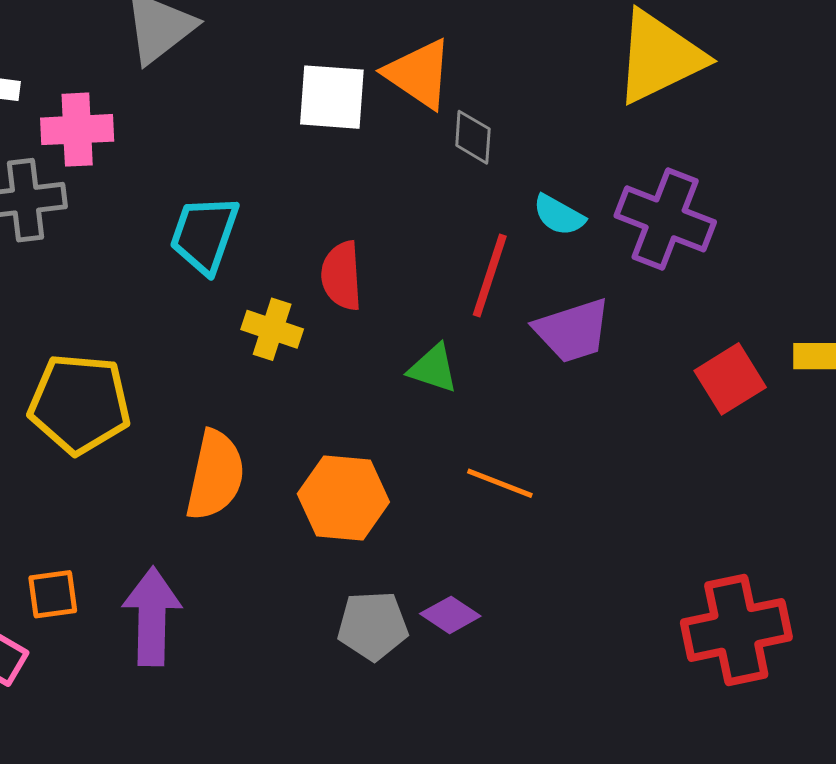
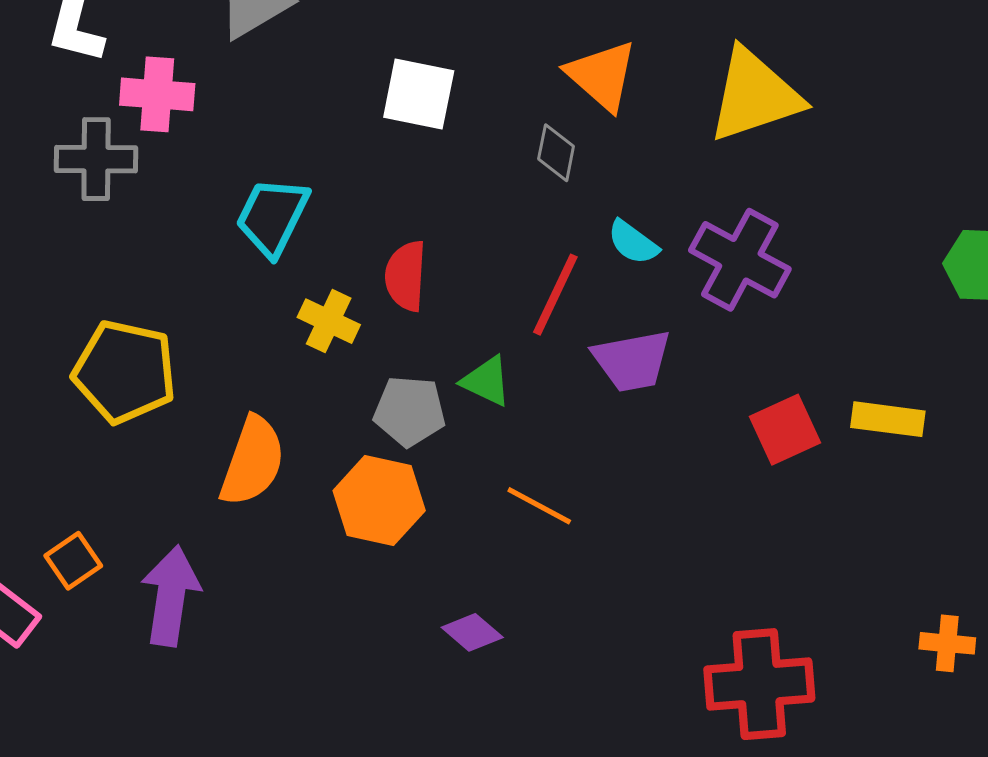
orange triangle: (419, 74) -> (602, 75), moved
orange square: (53, 594) -> (73, 561), turned -34
gray pentagon: (373, 626) -> (410, 411), moved

